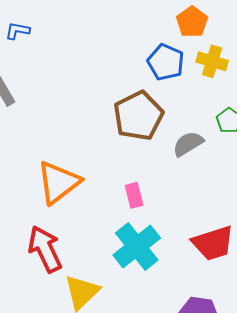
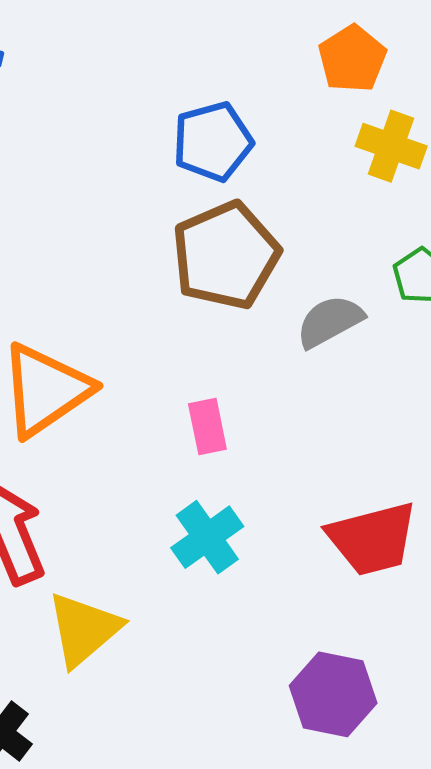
blue pentagon: (166, 62) -> (213, 142), moved, turned 30
cyan cross: (137, 247) -> (207, 537), size x0.7

